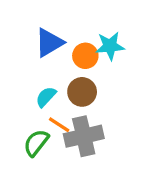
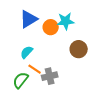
brown circle: (82, 92) -> (79, 49), moved
gray cross: (84, 136) -> (50, 76), size x0.7

